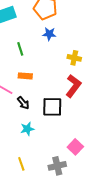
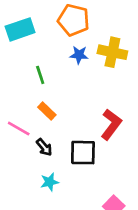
yellow cross: (74, 58) -> (112, 52), moved, size x1.5
orange rectangle: (25, 76) -> (47, 111), turned 40

